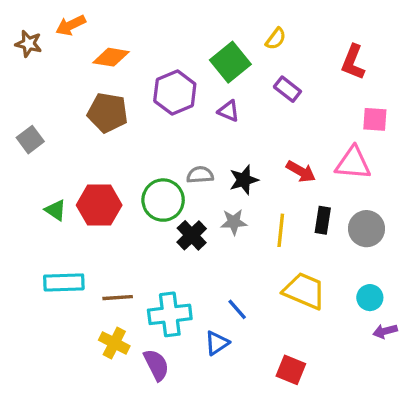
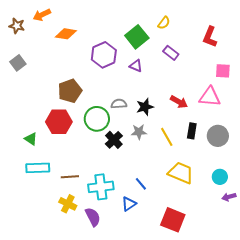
brown pentagon: (108, 113) -> (70, 91), moved, turned -30
gray square: (30, 140) -> (18, 63), moved
green triangle: (55, 210) -> (31, 139), moved
yellow line: (281, 230) -> (167, 137), turned -36
red square: (291, 370) -> (173, 220), size x1.4

